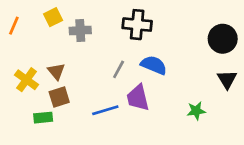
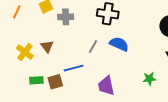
brown square: (59, 97) -> (55, 82), moved
purple trapezoid: (138, 98) -> (106, 86), moved
blue line: (105, 110) -> (74, 68), moved

